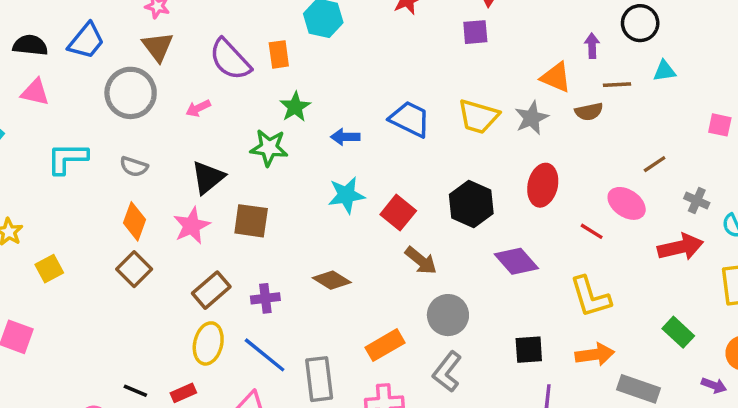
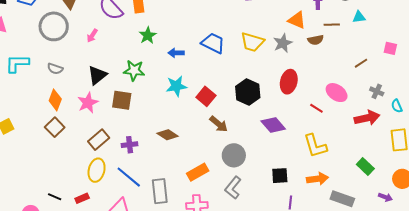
pink arrow: (198, 108) -> (92, 36), turned -32
green star: (269, 148) -> (134, 70), moved
brown line: (655, 164) -> (361, 63), moved

